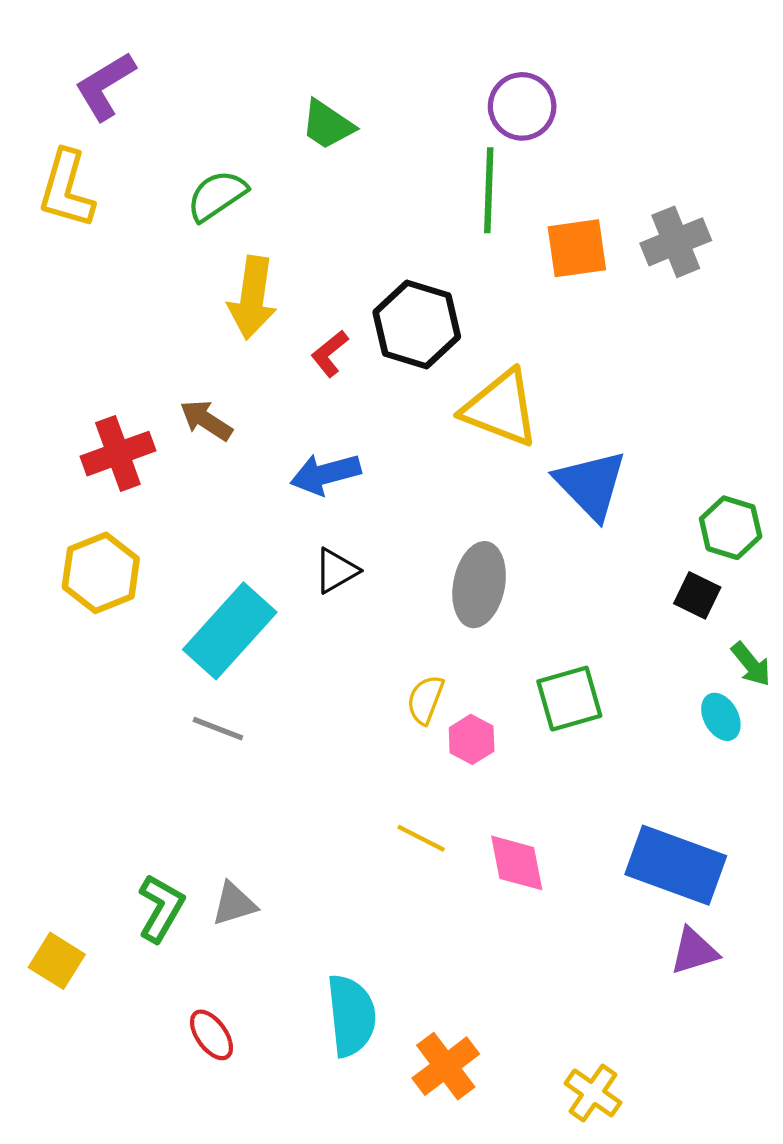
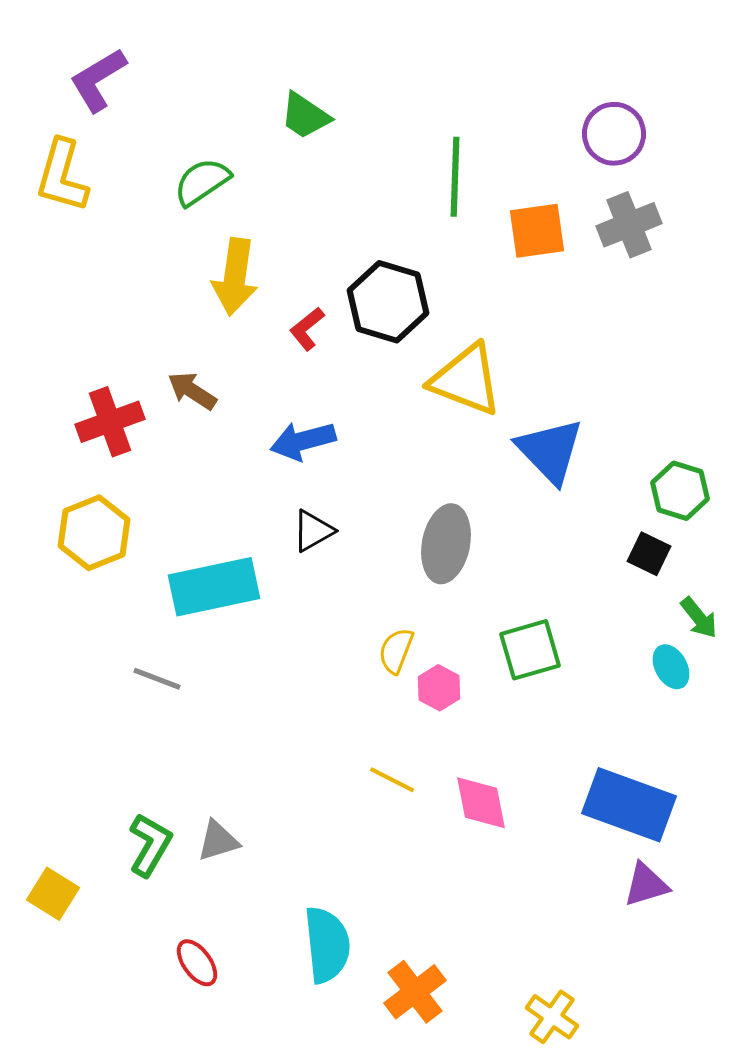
purple circle: (522, 106) -> (614, 134), moved
cyan rectangle: (230, 631) -> (214, 587), turned 36
gray line: (218, 729) -> (157, 679), moved

